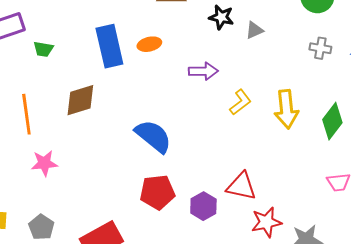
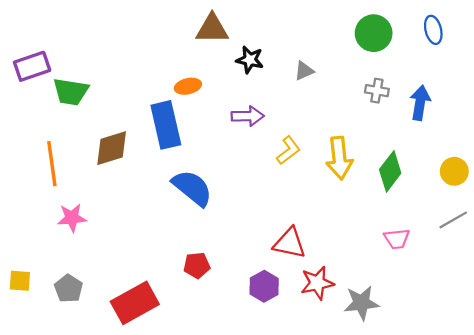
black star: (221, 17) -> (250, 60), moved
blue rectangle: (109, 46) -> (166, 125), moved
green trapezoid: (43, 49) -> (71, 92), size x1.6
red pentagon: (157, 192) -> (197, 265), moved, size x0.7
purple hexagon: (203, 206) -> (264, 286), moved

